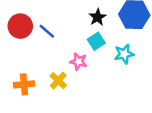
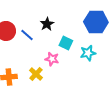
black star: (98, 17) -> (47, 24), moved
cyan square: (96, 41) -> (66, 43), turned -32

